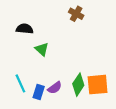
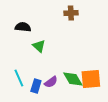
brown cross: (76, 14) -> (71, 13), turned -32
green diamond: (78, 85) -> (73, 79), turned -65

